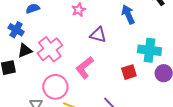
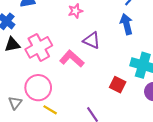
pink L-shape: (85, 68) -> (72, 59), moved, turned 70
red square: (129, 72) -> (118, 85), turned 35

